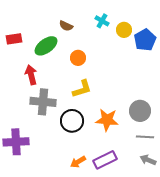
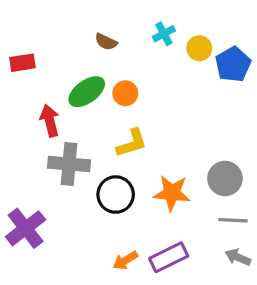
cyan cross: (102, 21) -> (164, 34), turned 32
green ellipse: (46, 46) -> (87, 92), moved
purple cross: (16, 142) -> (26, 228), turned -35

